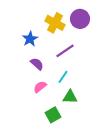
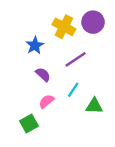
green triangle: (70, 97) -> (94, 106), moved
green square: (53, 115) -> (29, 123), moved

